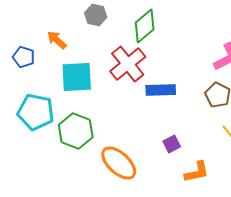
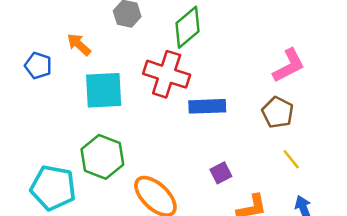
red cross: (128, 64) -> (167, 74), turned -33
cyan pentagon: (36, 112) -> (53, 188), moved

